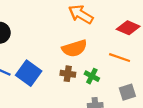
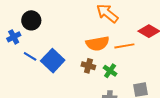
orange line: (120, 58) -> (124, 46), moved, turned -36

